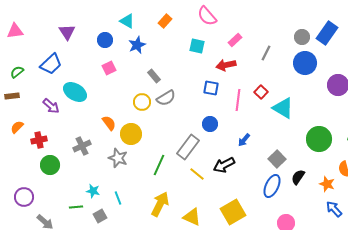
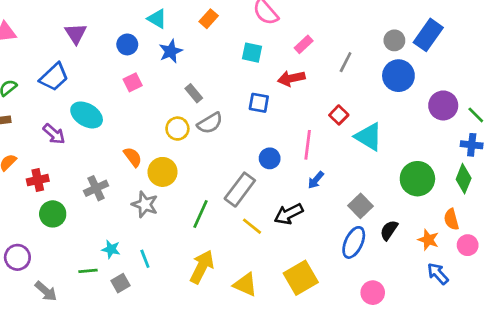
blue square: (211, 88) -> (259, 103), moved
pink line: (238, 100) -> (308, 145), moved

